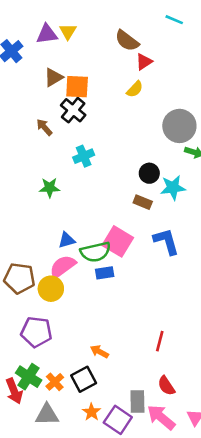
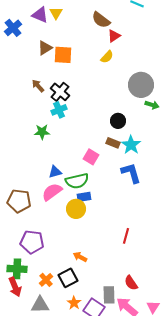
purple triangle: (47, 34) -> (40, 15), turned 30
black cross: (73, 110) -> (60, 92), moved
cyan cross: (84, 156) -> (59, 110), moved
cyan star: (173, 188) -> (131, 145), moved, turned -30
pink square: (118, 241) -> (91, 157), moved, size x0.7
yellow circle: (51, 289) -> (76, 209), moved
red line: (160, 341) -> (126, 236), moved
green cross: (29, 377) -> (17, 269), moved, turned -30

